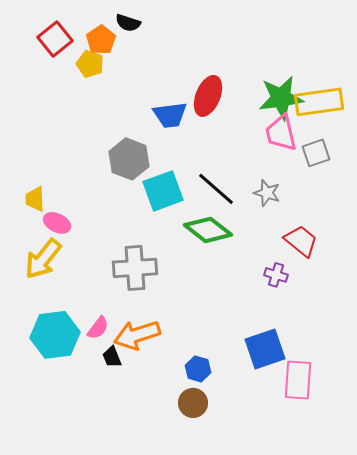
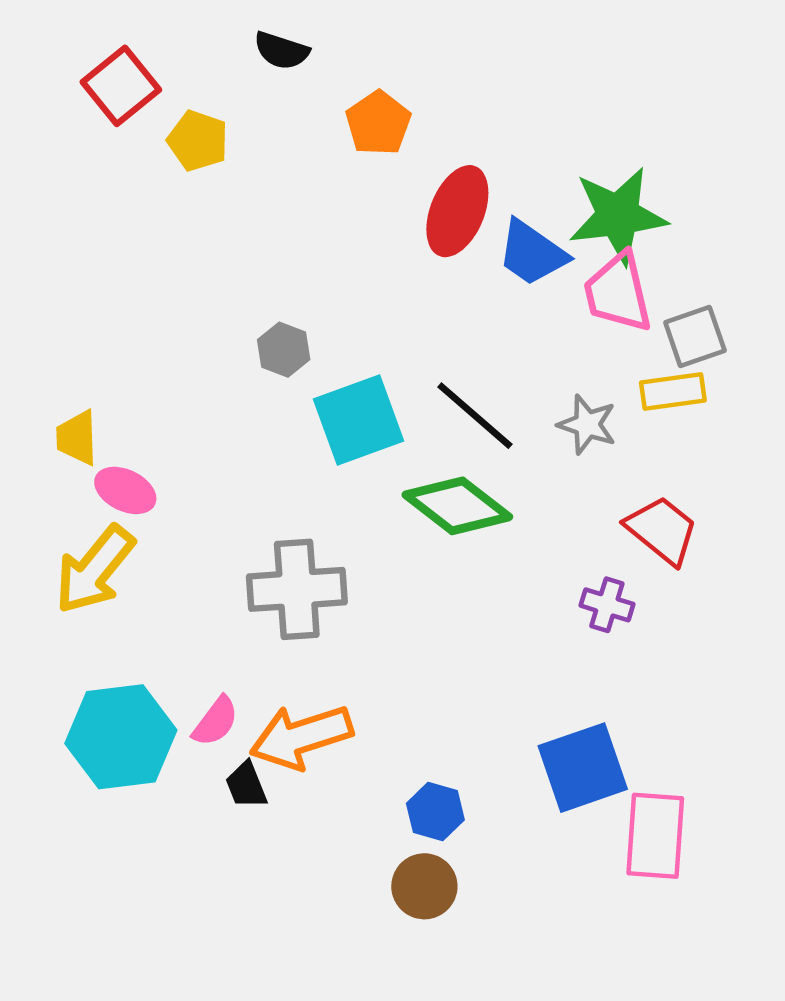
orange pentagon: (101, 40) -> (378, 123), moved
yellow rectangle: (319, 102) -> (673, 391), moved, size x0.6
blue trapezoid: (170, 115) -> (532, 253), moved, turned 42
gray hexagon: (129, 159) -> (284, 350), size x0.6

